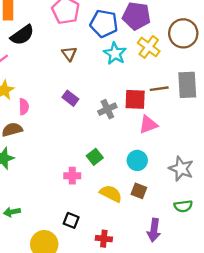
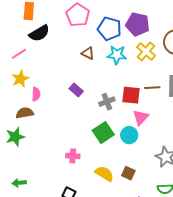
cyan star: (115, 53) -> (117, 55), turned -30
brown triangle: (69, 54) -> (88, 53), moved, turned -32
pink triangle: (148, 125) -> (141, 117), turned -30
green square: (95, 157) -> (103, 133), moved, size x1.5
cyan circle: (137, 160) -> (129, 135), moved

